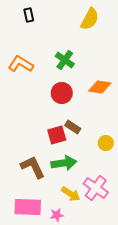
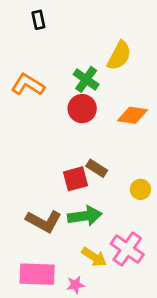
yellow semicircle: (90, 19) -> (119, 56), moved
red circle: (62, 93) -> (82, 109), moved
brown L-shape: (33, 167) -> (44, 221), turned 144

